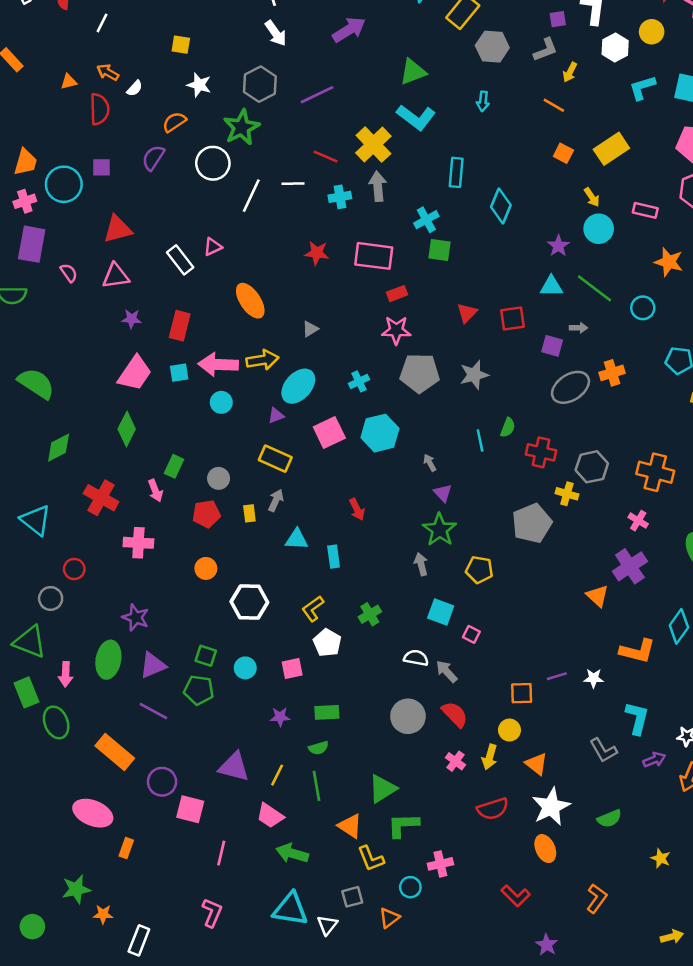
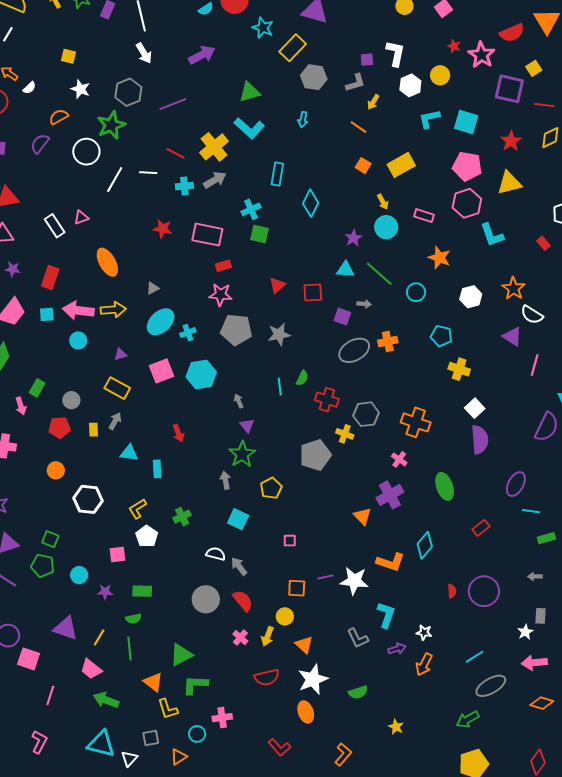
gray arrow: (378, 186) -> (215, 180), turned 60
cyan ellipse: (298, 386) -> (161, 322), moved
yellow pentagon: (479, 570) -> (271, 488), turned 30
pink square: (471, 634) -> (290, 541), moved, turned -32
cyan circle: (245, 668) -> (79, 575), moved
white star: (594, 678) -> (354, 581), size x1.8

